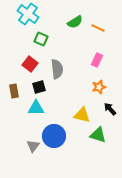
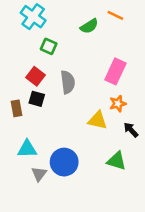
orange line: (98, 28) -> (115, 15), moved
pink rectangle: (97, 60) -> (115, 71), size x1.5
black square: (39, 87) -> (37, 99), moved, turned 32
cyan triangle: (36, 108) -> (27, 149), moved
yellow triangle: (82, 115) -> (98, 120), moved

